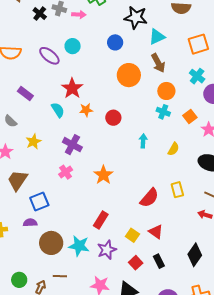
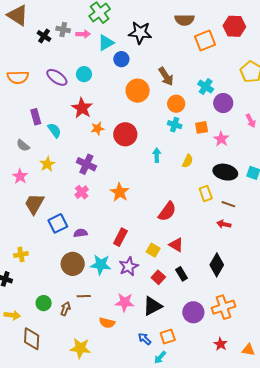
cyan triangle: (157, 37) -> (106, 43), moved
orange square: (198, 44) -> (205, 40), moved
cyan circle: (73, 46) -> (84, 74), moved
purple rectangle: (25, 94) -> (36, 117), turned 42
cyan semicircle: (58, 110) -> (54, 130), moved
orange square: (190, 117) -> (202, 127), turned 32
red circle: (113, 118) -> (125, 134), size x1.5
yellow rectangle: (177, 190) -> (206, 194), moved
purple semicircle: (30, 223) -> (81, 233), moved

